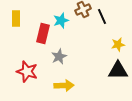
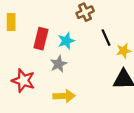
black line: (102, 17) -> (106, 38), moved
cyan star: (61, 21) -> (66, 41), moved

